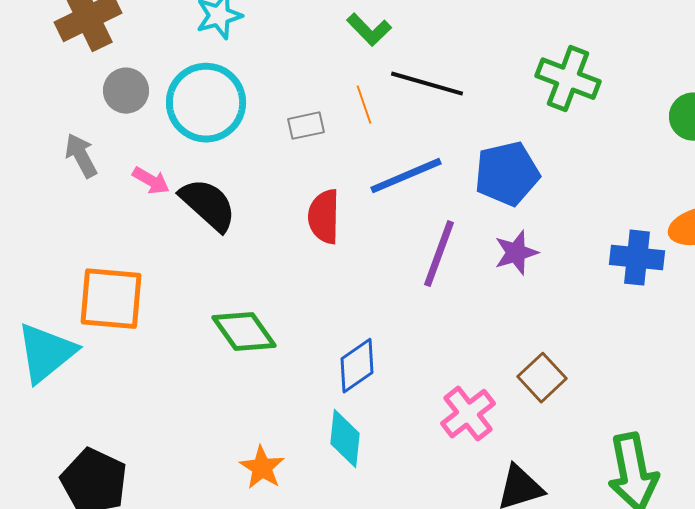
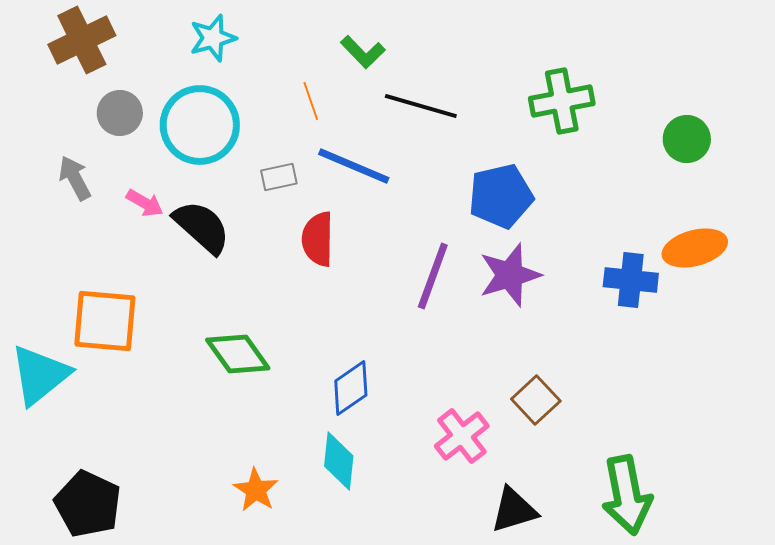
green cross: (568, 79) -> (562, 101), turned -32
orange line: (364, 105) -> (311, 101), moved
gray rectangle: (306, 126) -> (279, 177), moved
blue line: (406, 176) -> (354, 166), moved, turned 46
purple star: (516, 253) -> (510, 275), size x1.4

